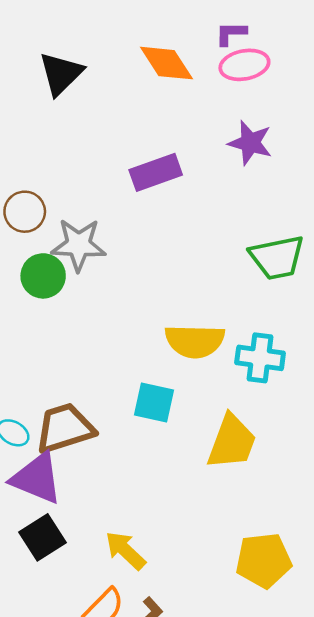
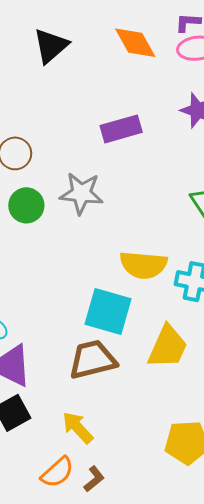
gray star: (79, 245) -> (81, 193), moved
cyan square: (154, 402) -> (108, 312), size x1.4
brown trapezoid: (65, 428) -> (93, 360), moved

